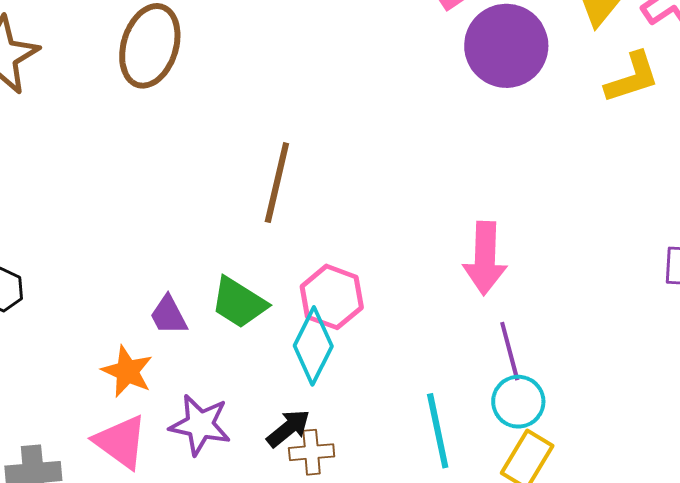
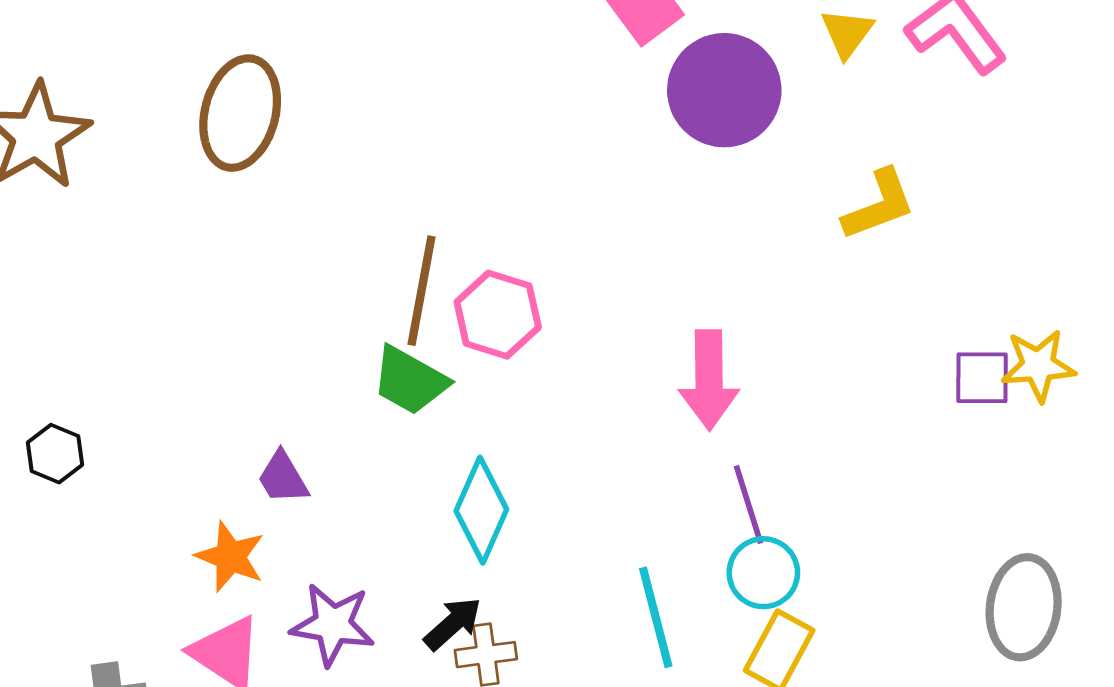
yellow L-shape: (632, 77) -> (879, 205), moved
pink hexagon: (332, 297) -> (498, 315), moved
green trapezoid: (239, 303) -> (410, 381), moved

